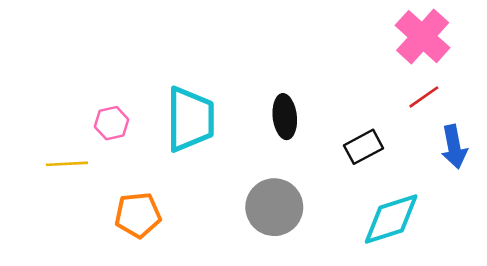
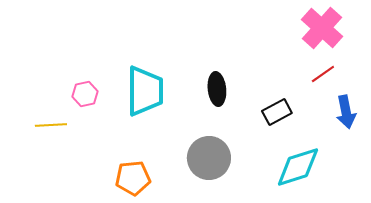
orange pentagon: (138, 215) -> (133, 178), moved

